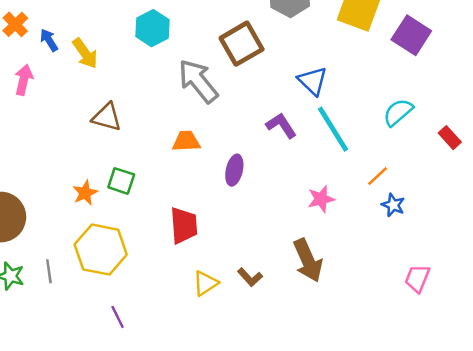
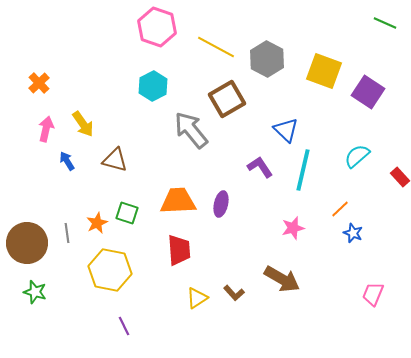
blue arrow: (49, 40) -> (67, 161), moved
yellow arrow: (85, 53) -> (83, 124), moved
cyan line: (333, 129) -> (303, 170), turned 45
orange trapezoid: (186, 141) -> (178, 201), moved, size x1.5
brown arrow: (308, 260) -> (282, 279), turned -36
gray line: (49, 271) -> (67, 233), moved

